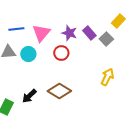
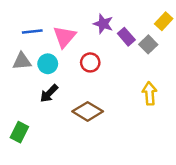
purple star: (69, 33) -> (103, 24), moved
yellow arrow: (107, 77) -> (150, 93), turned -30
black arrow: (29, 96) -> (49, 93), moved

